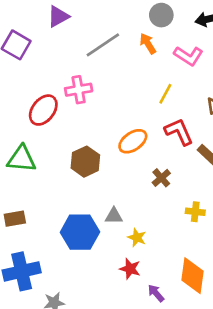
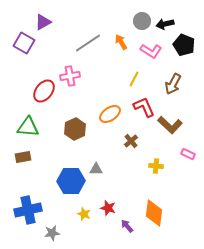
gray circle: (161, 15) -> (142, 21), moved
purple triangle: (58, 16) -> (43, 22), moved
brown rectangle: (15, 219) -> (23, 157), moved
yellow star: (137, 238) -> (84, 214), moved

